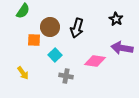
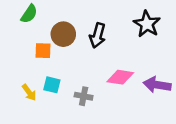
black star: (116, 19) -> (147, 24), size x1.5
purple arrow: (122, 48) -> (157, 85), moved
cyan square: (55, 55) -> (52, 85), moved, turned -32

